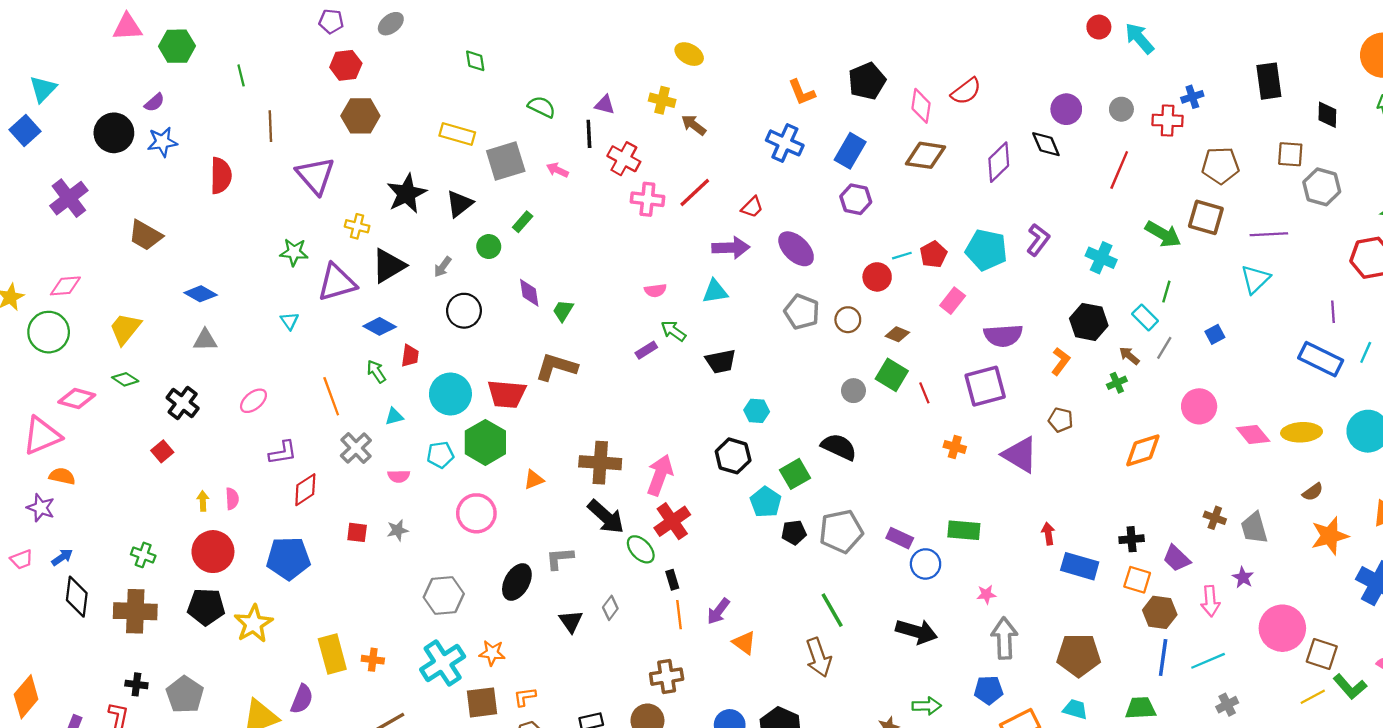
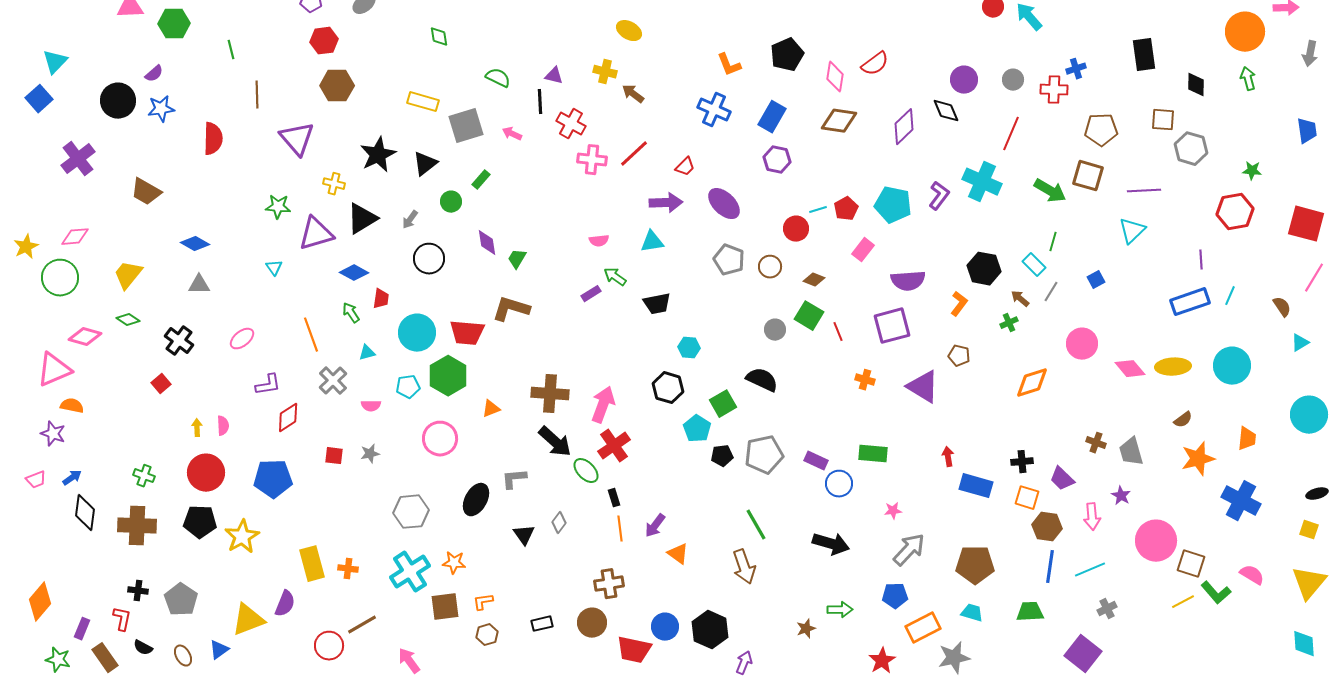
cyan cross: (1101, 258) -> (982, 182), moved, size x1.4
blue rectangle: (1321, 359) -> (1190, 302), turned -45
gray arrow: (1004, 638) -> (909, 550), turned 45

